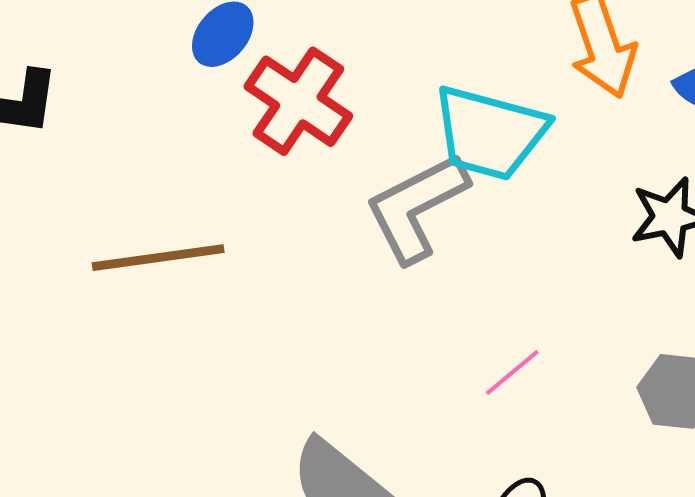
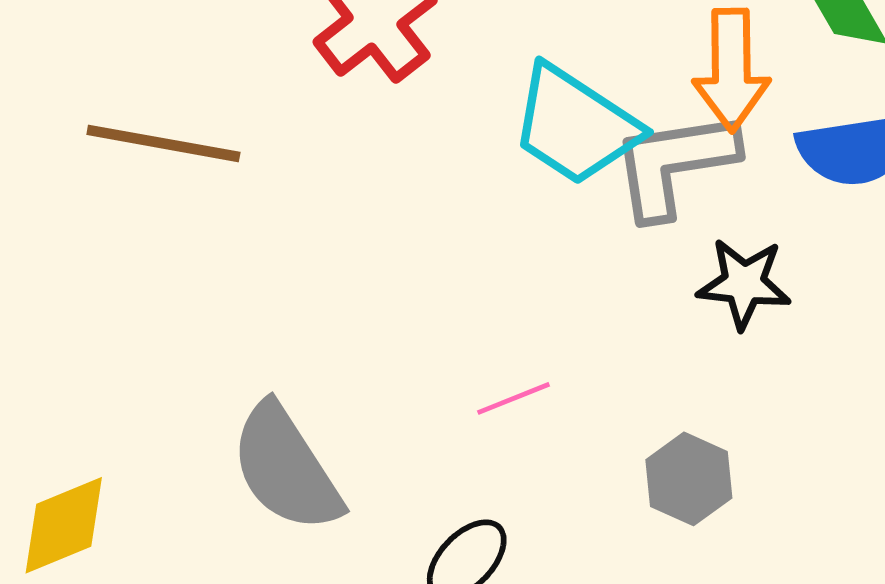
gray L-shape: (416, 207) -> (674, 164), moved

